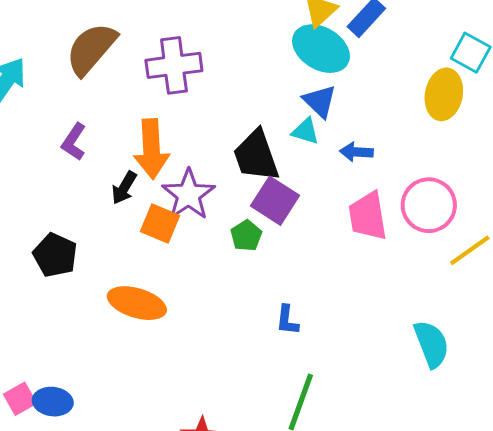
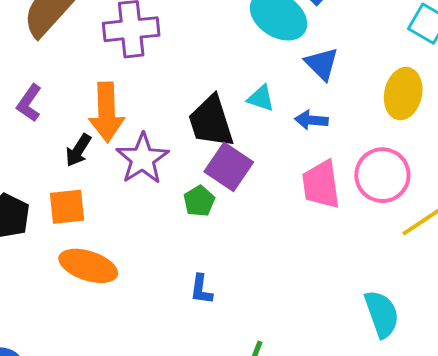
yellow ellipse: (444, 94) -> (403, 94), moved
blue triangle: (320, 101) -> (322, 64), moved
orange square: (160, 223) -> (67, 207), moved, turned -30
blue L-shape: (287, 320) -> (201, 289), moved

